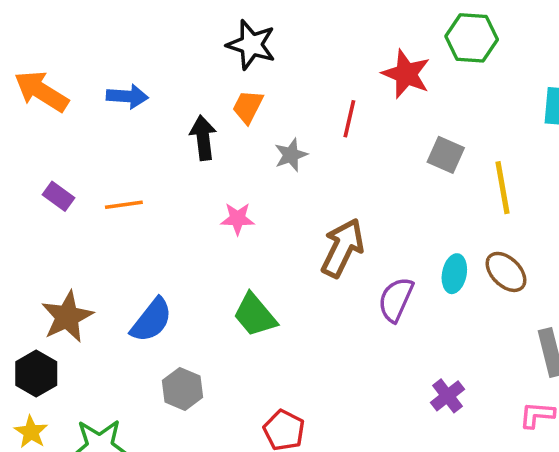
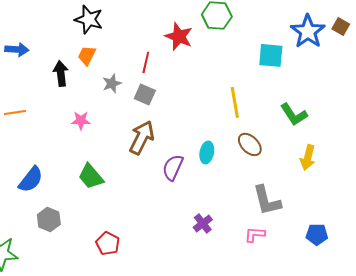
gray square: (446, 155) -> (145, 94), moved
brown ellipse: (506, 272) -> (250, 144), moved

